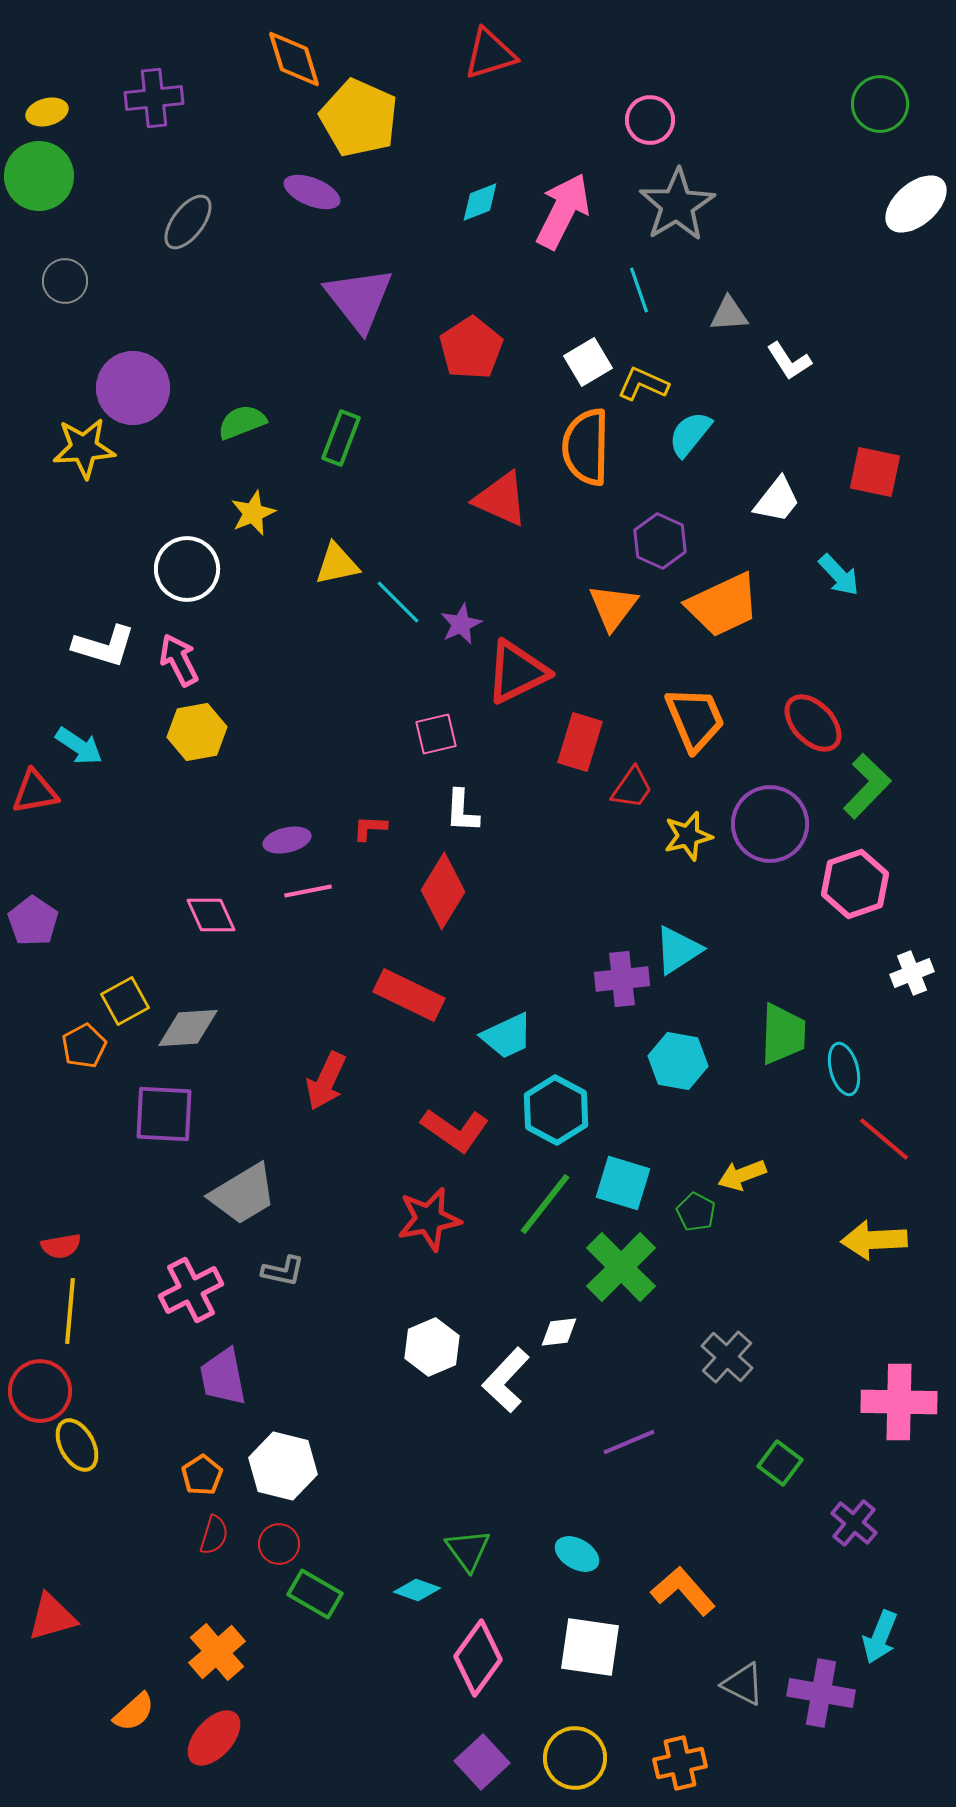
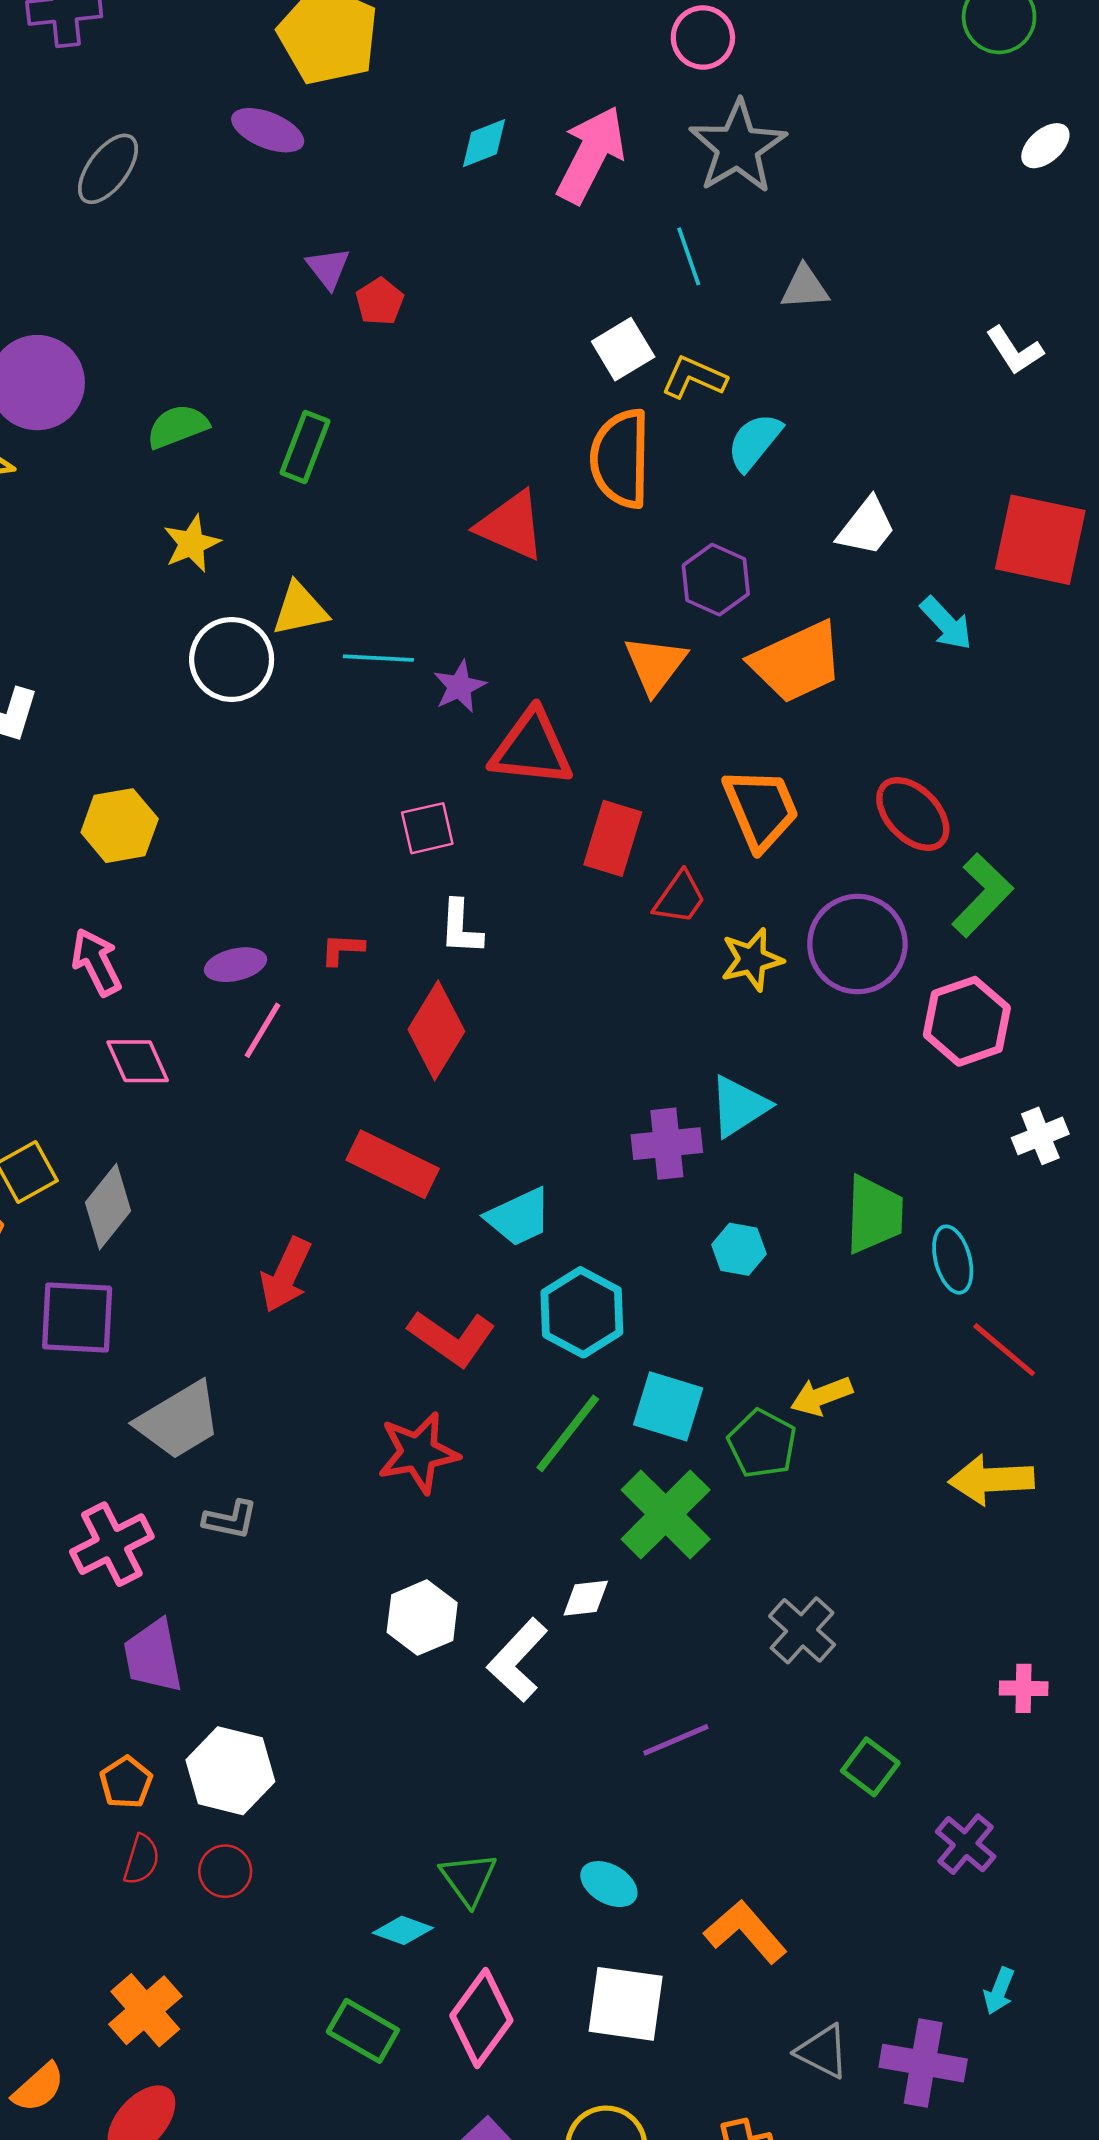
white ellipse: (916, 204) -> (1045, 146), size x0.6
purple triangle: (359, 299) -> (328, 268), size x0.5
red pentagon: (471, 348) -> (380, 301), moved, size x0.6
white L-shape: (789, 361) -> (1015, 350), moved
red square: (875, 472) -> (1040, 540), moved, size x1.4
white circle: (187, 569) -> (232, 659), moved
cyan line: (398, 602) -> (378, 658), turned -42
pink arrow: (179, 660) -> (96, 962), moved
red triangle: (517, 672) -> (532, 748), turned 32
pink line: (308, 891) -> (263, 1030), turned -48
gray diamond: (188, 1028) -> (108, 1207), turned -48
cyan hexagon: (678, 1061) -> (739, 1249), size x0.7
green pentagon: (696, 1212) -> (762, 1444), size x1.4
pink cross: (899, 1402) -> (1024, 1688), size x0.5
green rectangle: (315, 1594) -> (363, 2031), moved
cyan arrow: (880, 1637) -> (999, 1991), size x0.7

